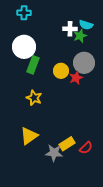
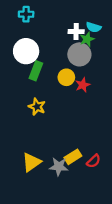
gray circle: (84, 63) -> (79, 54), moved
yellow triangle: (29, 136) -> (32, 162), moved

